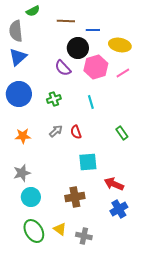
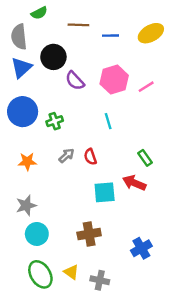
yellow ellipse: (120, 45) -> (151, 33), moved, turned -40
black circle: (78, 48) -> (53, 57), moved
green cross: (54, 99) -> (55, 121), moved
red arrow: (114, 184) -> (134, 183), moved

